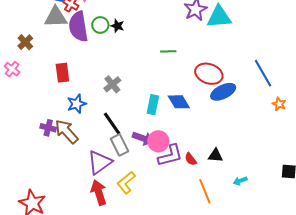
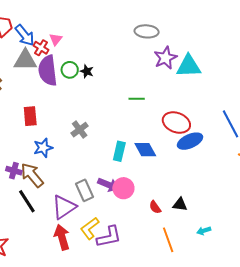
black line: (112, 123) -> (27, 201), moved
purple L-shape: (170, 156) -> (109, 237), moved

